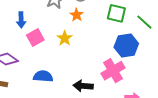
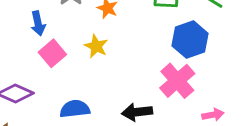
blue arrow: (21, 20) -> (38, 23), moved

